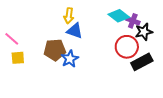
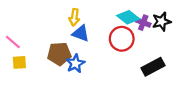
black star: (144, 32) -> (162, 22), moved
red circle: (127, 47) -> (122, 39), moved

